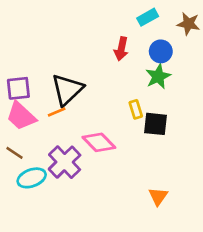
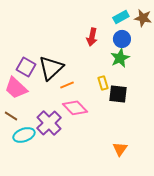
cyan rectangle: (148, 17) -> (121, 17), moved
purple square: (18, 88) -> (26, 67), moved, turned 36
orange line: (57, 112) -> (67, 85), moved

